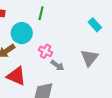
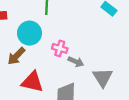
gray triangle: (89, 58) -> (103, 78), moved

